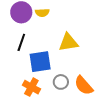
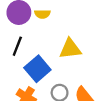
blue square: (40, 62) -> (37, 69), turned -35

